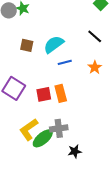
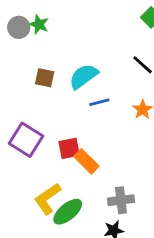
orange rectangle: (61, 93) -> (86, 161), moved, turned -30
gray cross: (59, 128) -> (121, 200), moved

